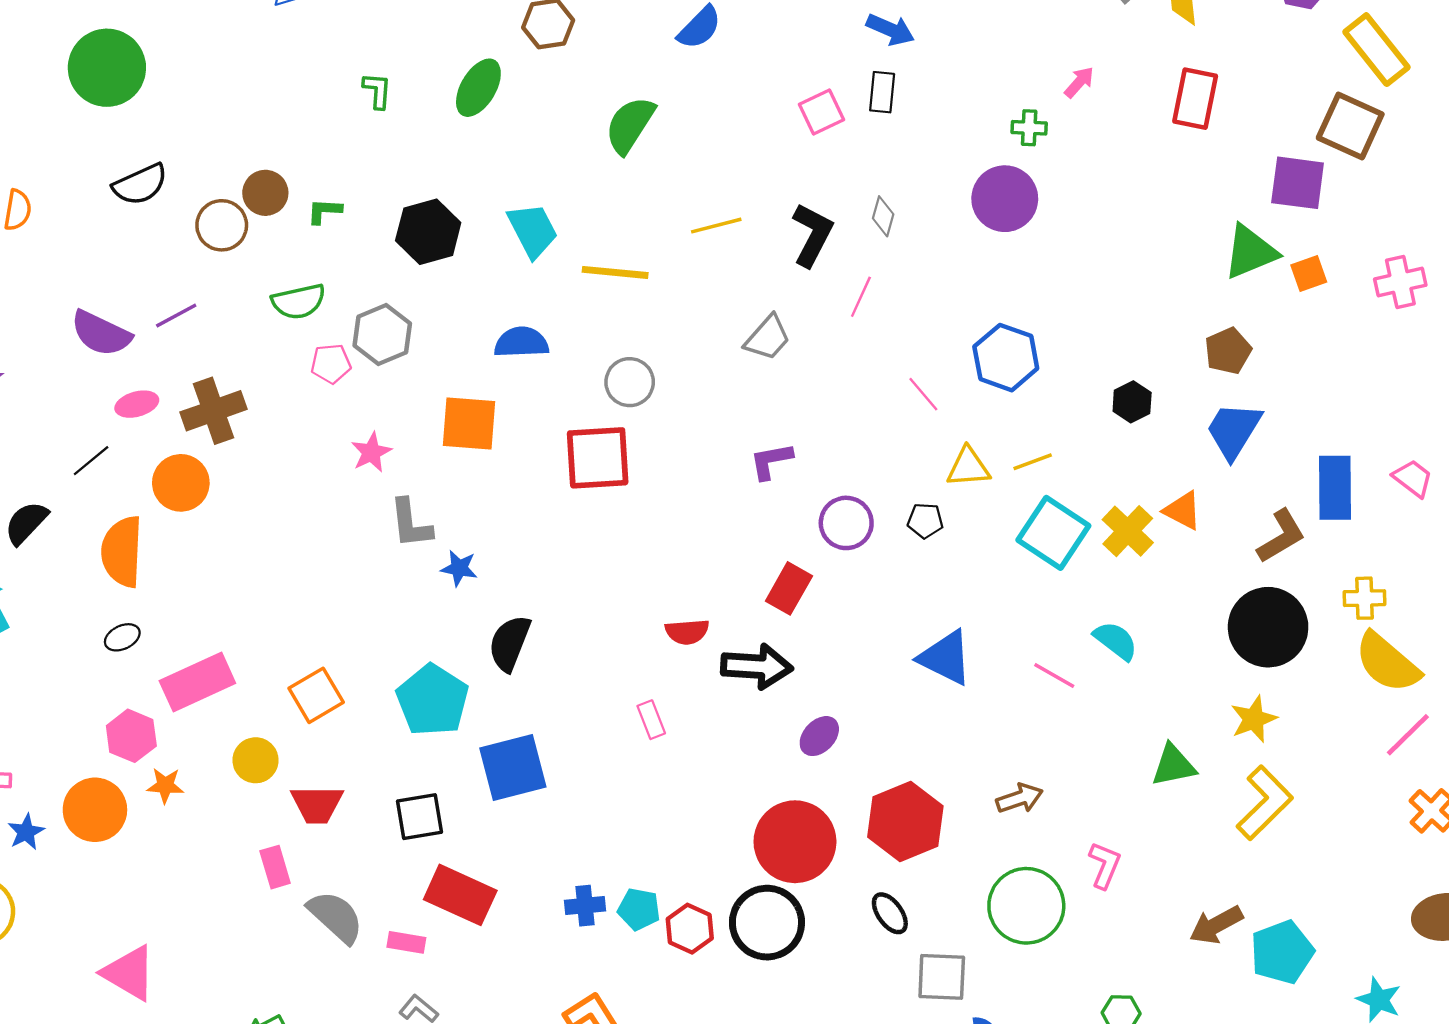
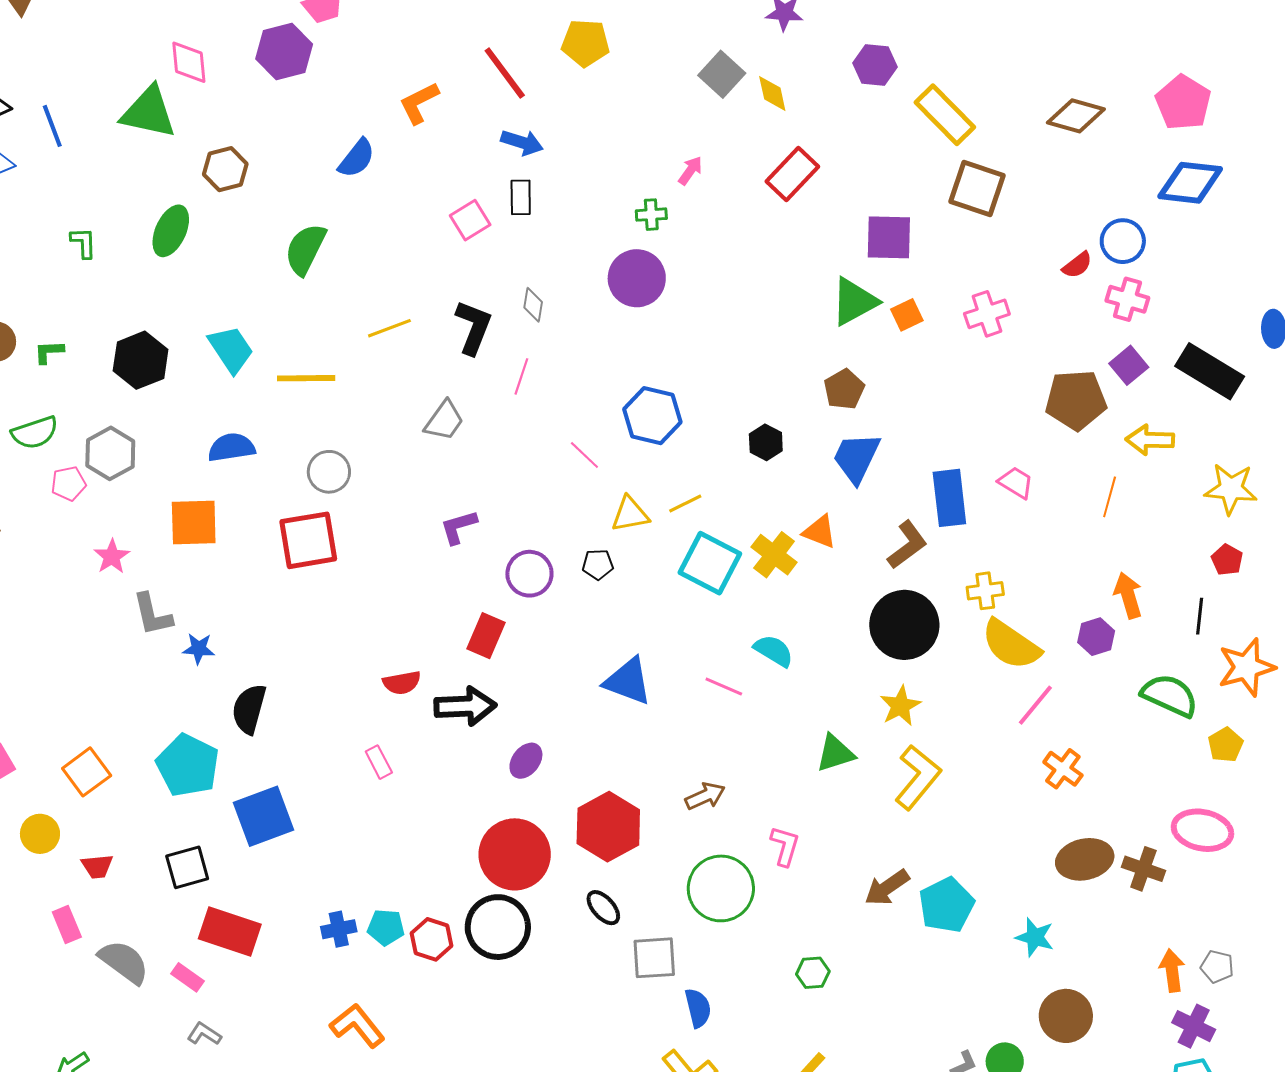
red rectangle: (1195, 99) -> (792, 174), turned 38
brown square: (1350, 126) -> (977, 189), moved
red trapezoid: (317, 804) -> (97, 866), size x0.7
pink rectangle: (406, 942) -> (188, 977), turned 32

